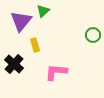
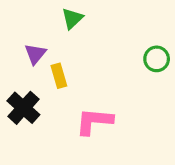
purple triangle: (21, 21) -> (35, 54), moved, size x0.6

